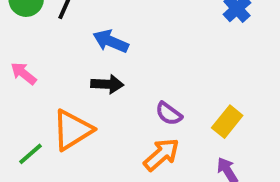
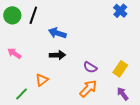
orange triangle: (72, 130) -> (42, 80), size x0.6

